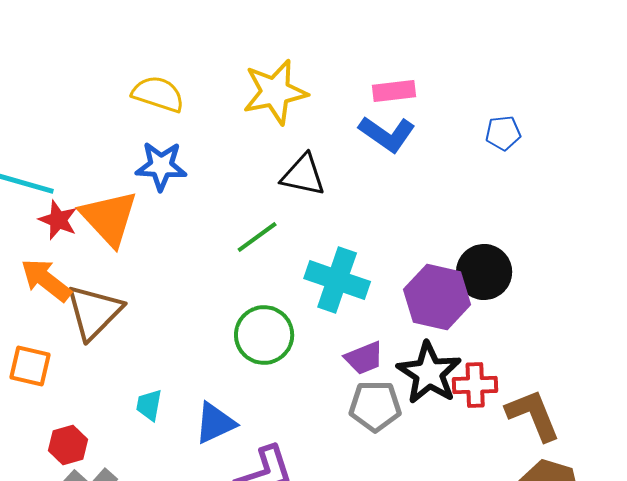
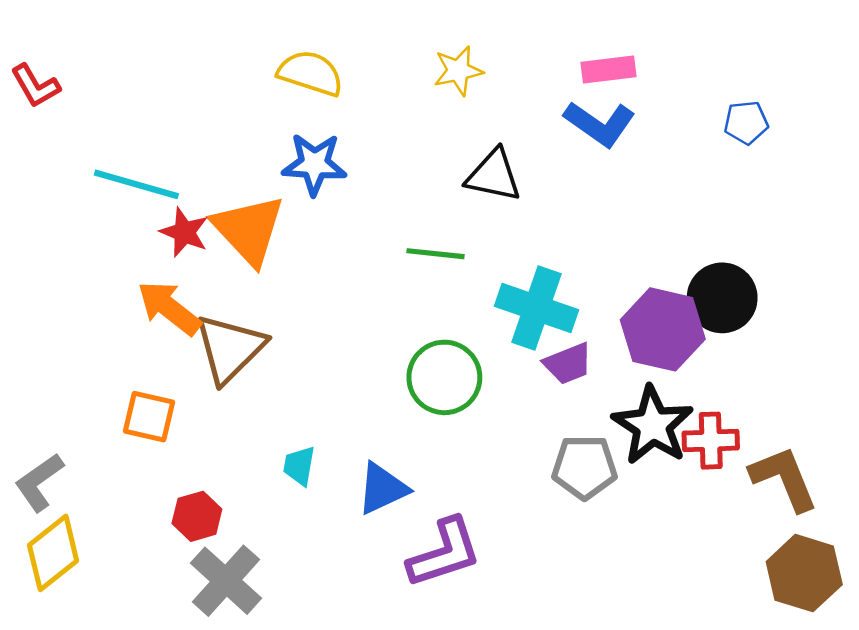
yellow star: (275, 92) -> (458, 71), size x0.6
green line: (257, 237) -> (436, 254), turned 42
purple trapezoid: (364, 358) -> (568, 364), moved

